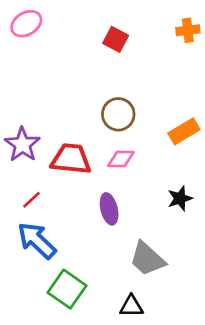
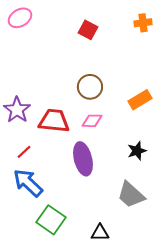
purple ellipse: (109, 209) -> (83, 159), size x1.4
gray trapezoid: (147, 259) -> (131, 195), moved

